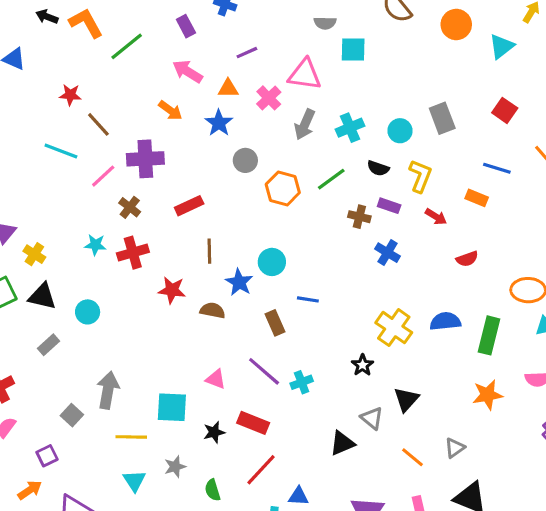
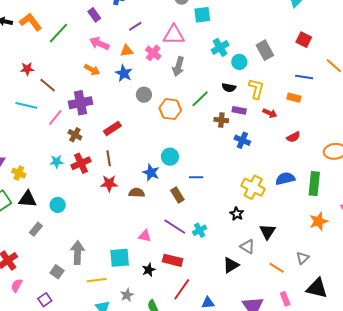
cyan cross: (350, 128) -> (220, 47), moved
brown line: (209, 251) -> (109, 158), moved

